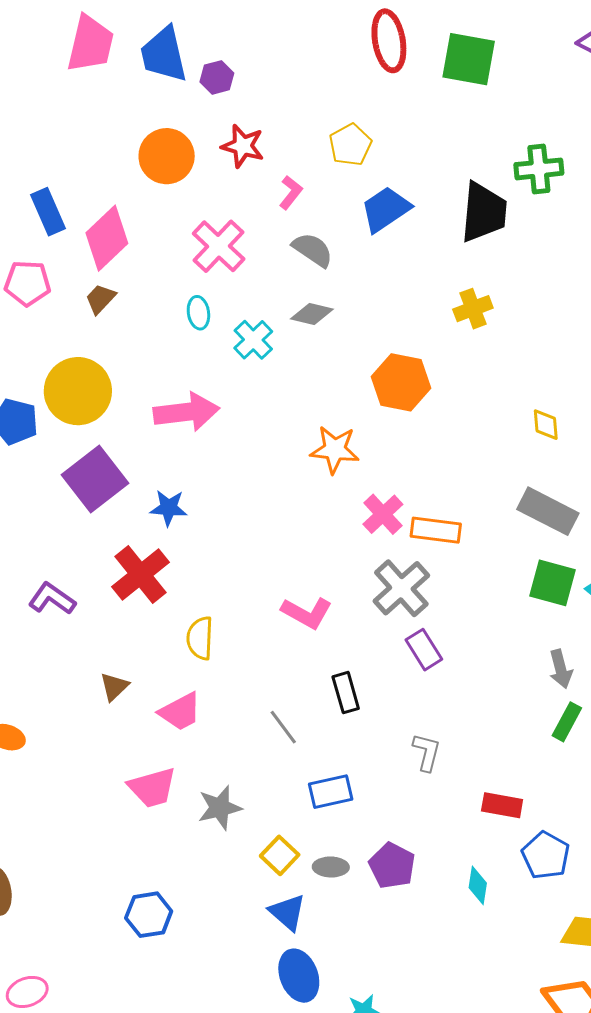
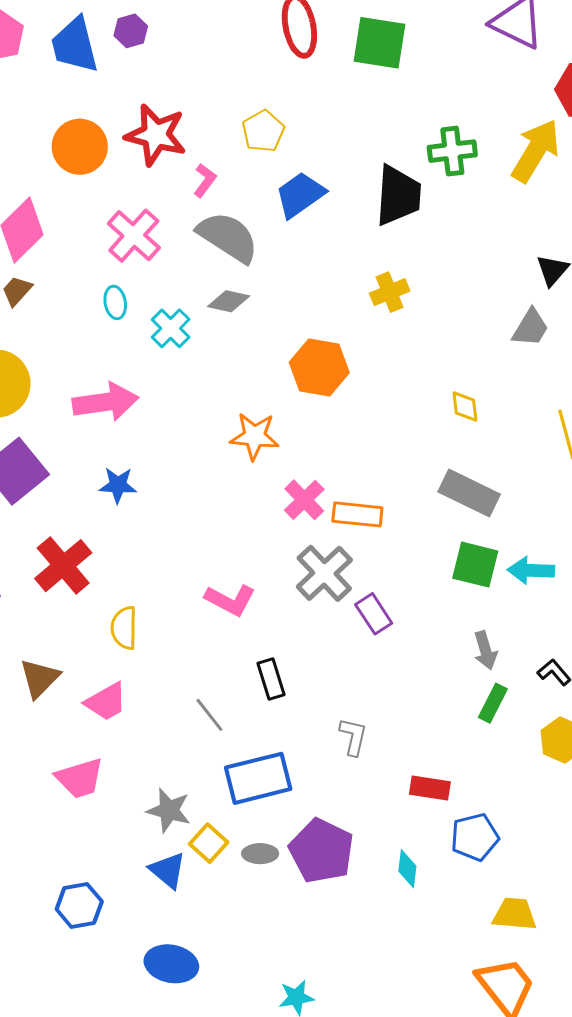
purple hexagon: (217, 77) -> (131, 31), moved
red star: (243, 146) -> (156, 135), size x1.4
gray semicircle: (313, 250) -> (228, 237), size x1.5
blue star: (169, 508) -> (118, 485), moved
purple rectangle: (424, 650) -> (374, 614), moved
brown triangle: (114, 687) -> (40, 678), size x1.4
blue rectangle: (331, 792) -> (258, 778), size x1.5
gray star: (220, 808) -> (169, 810), moved, turned 30
blue pentagon: (546, 855) -> (475, 837), turned 30
purple pentagon: (392, 866) -> (321, 851), size x1.4
blue triangle: (288, 912) -> (168, 870), moved
blue ellipse: (299, 976) -> (171, 964), moved, turned -57

